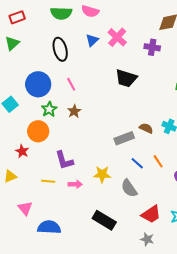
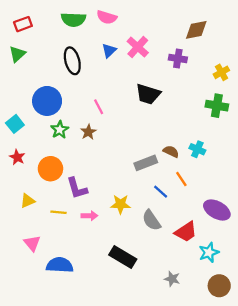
pink line: (71, 84) -> (99, 107), moved
orange circle: (38, 131) -> (50, 169), moved
red star: (22, 151) -> (17, 157), moved
orange line: (158, 161) -> (181, 179), moved
yellow triangle: (10, 176) -> (28, 201), moved
red trapezoid: (151, 214) -> (186, 232), moved

